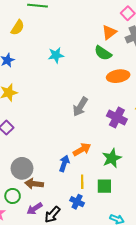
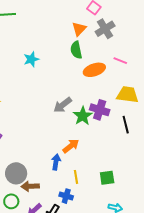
green semicircle: (103, 53) -> (76, 50), turned 54
gray arrow: (80, 107) -> (63, 105), turned 30
green star: (112, 158) -> (83, 116), moved
green square: (104, 186) -> (107, 178), moved
blue cross: (77, 202) -> (66, 196), moved

